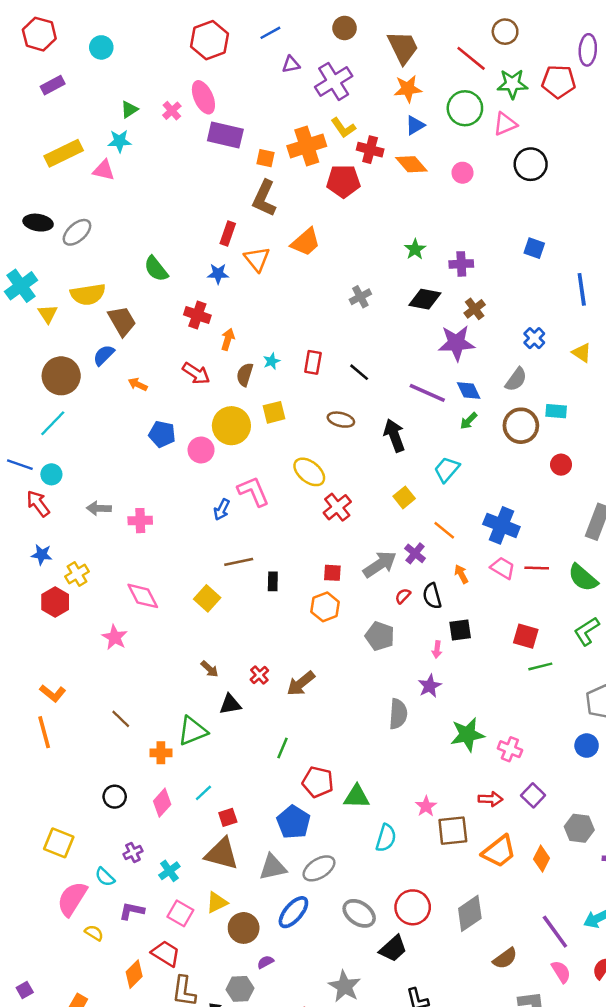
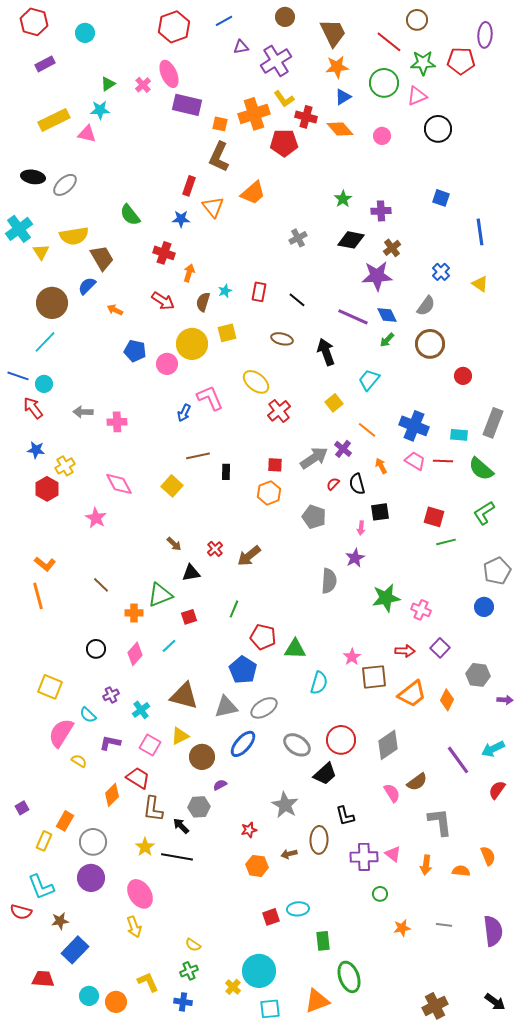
cyan rectangle: (556, 411) -> (459, 435), moved
red square: (228, 817) -> (189, 617), moved
pink semicircle: (561, 972) -> (392, 793), moved

